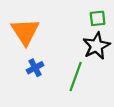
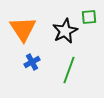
black star: (96, 46) -> (65, 31), moved

